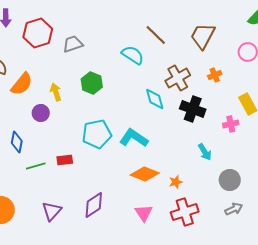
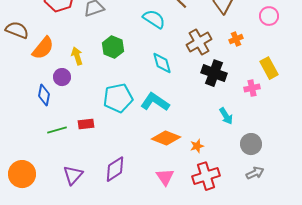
cyan diamond: (155, 99) -> (162, 63), moved
blue diamond: (17, 142) -> (44, 95), moved

